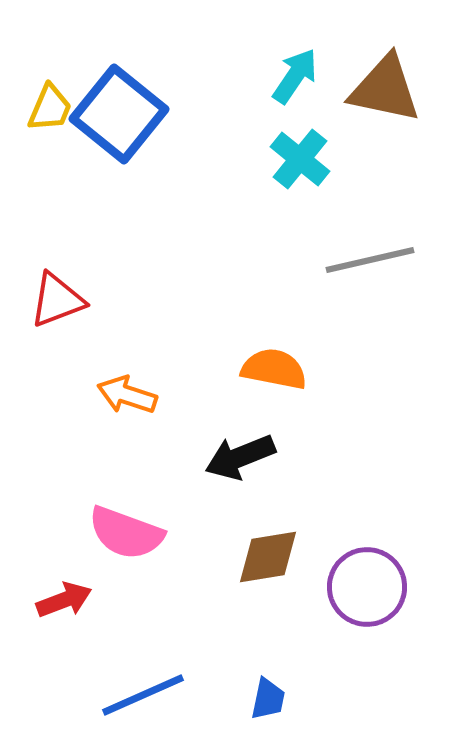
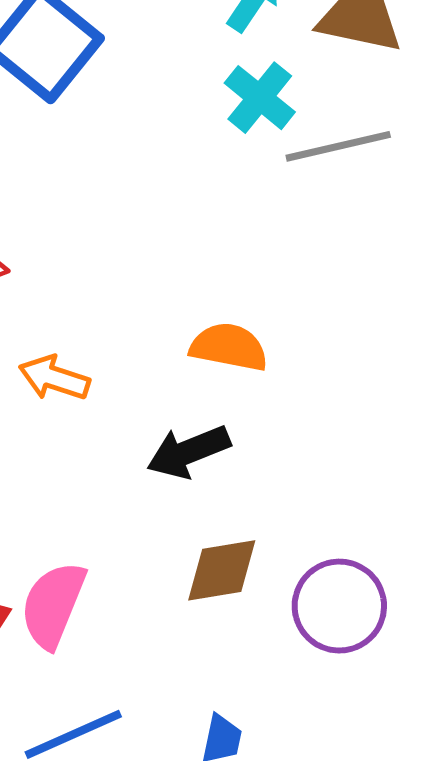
gray line: (370, 260) -> (338, 146), moved
pink semicircle: (126, 533) -> (53, 605), moved, turned 92

